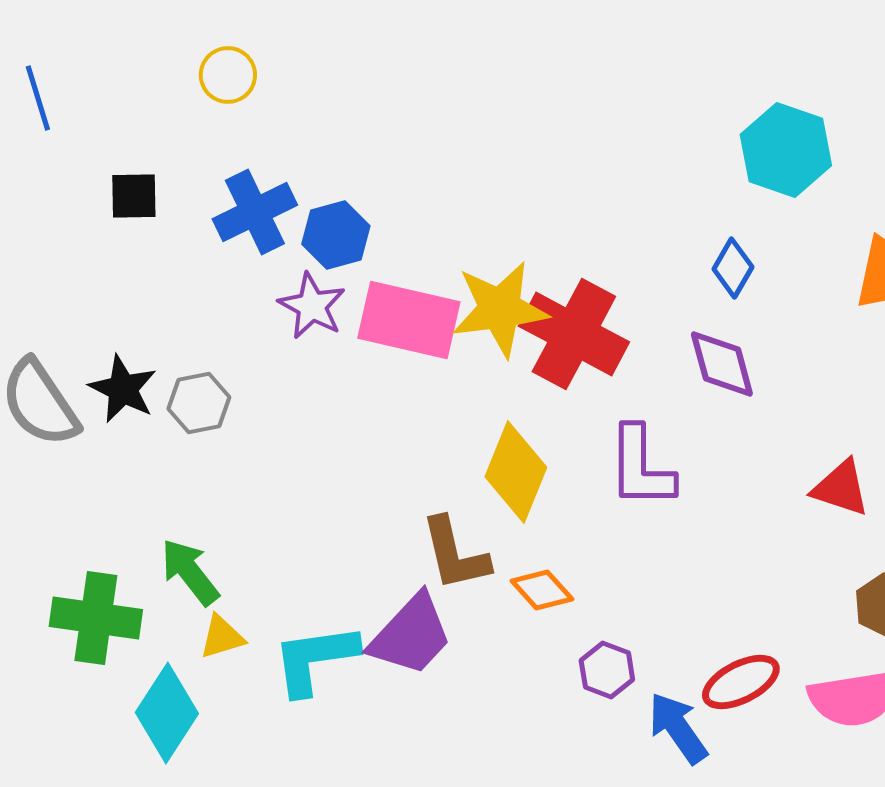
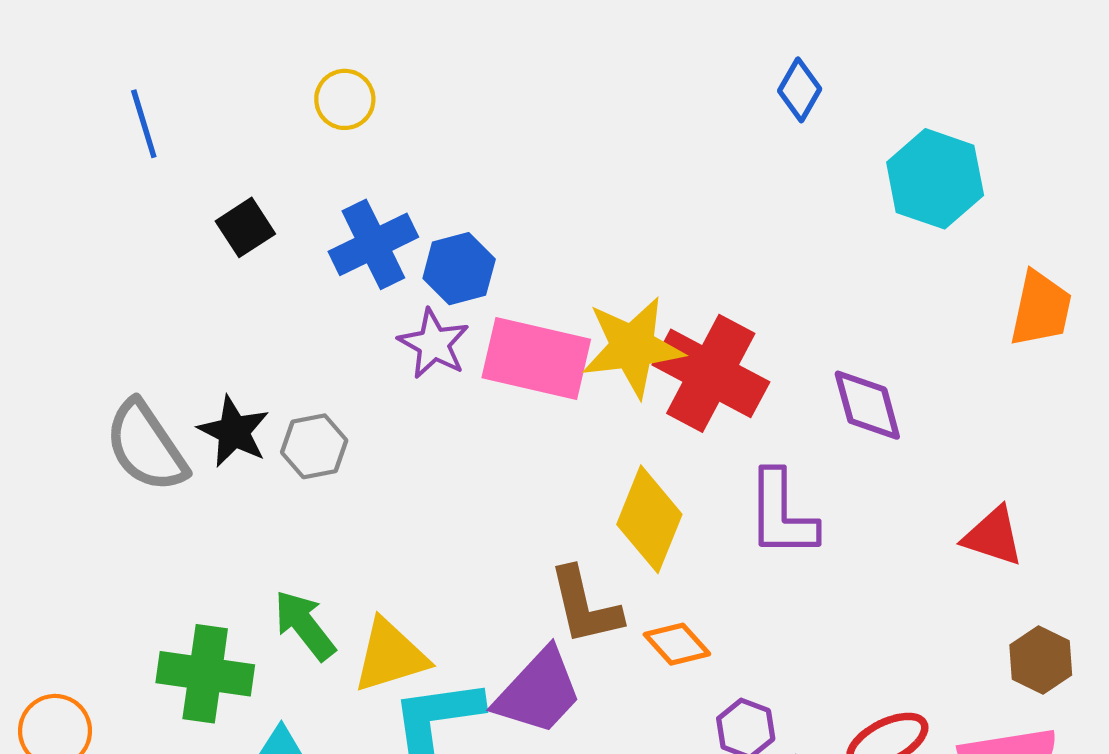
black square: (134, 196) -> (245, 227), turned -32
blue diamond: (733, 268) -> (800, 90), moved
yellow triangle: (222, 637) -> (390, 656), moved, size x1.6

